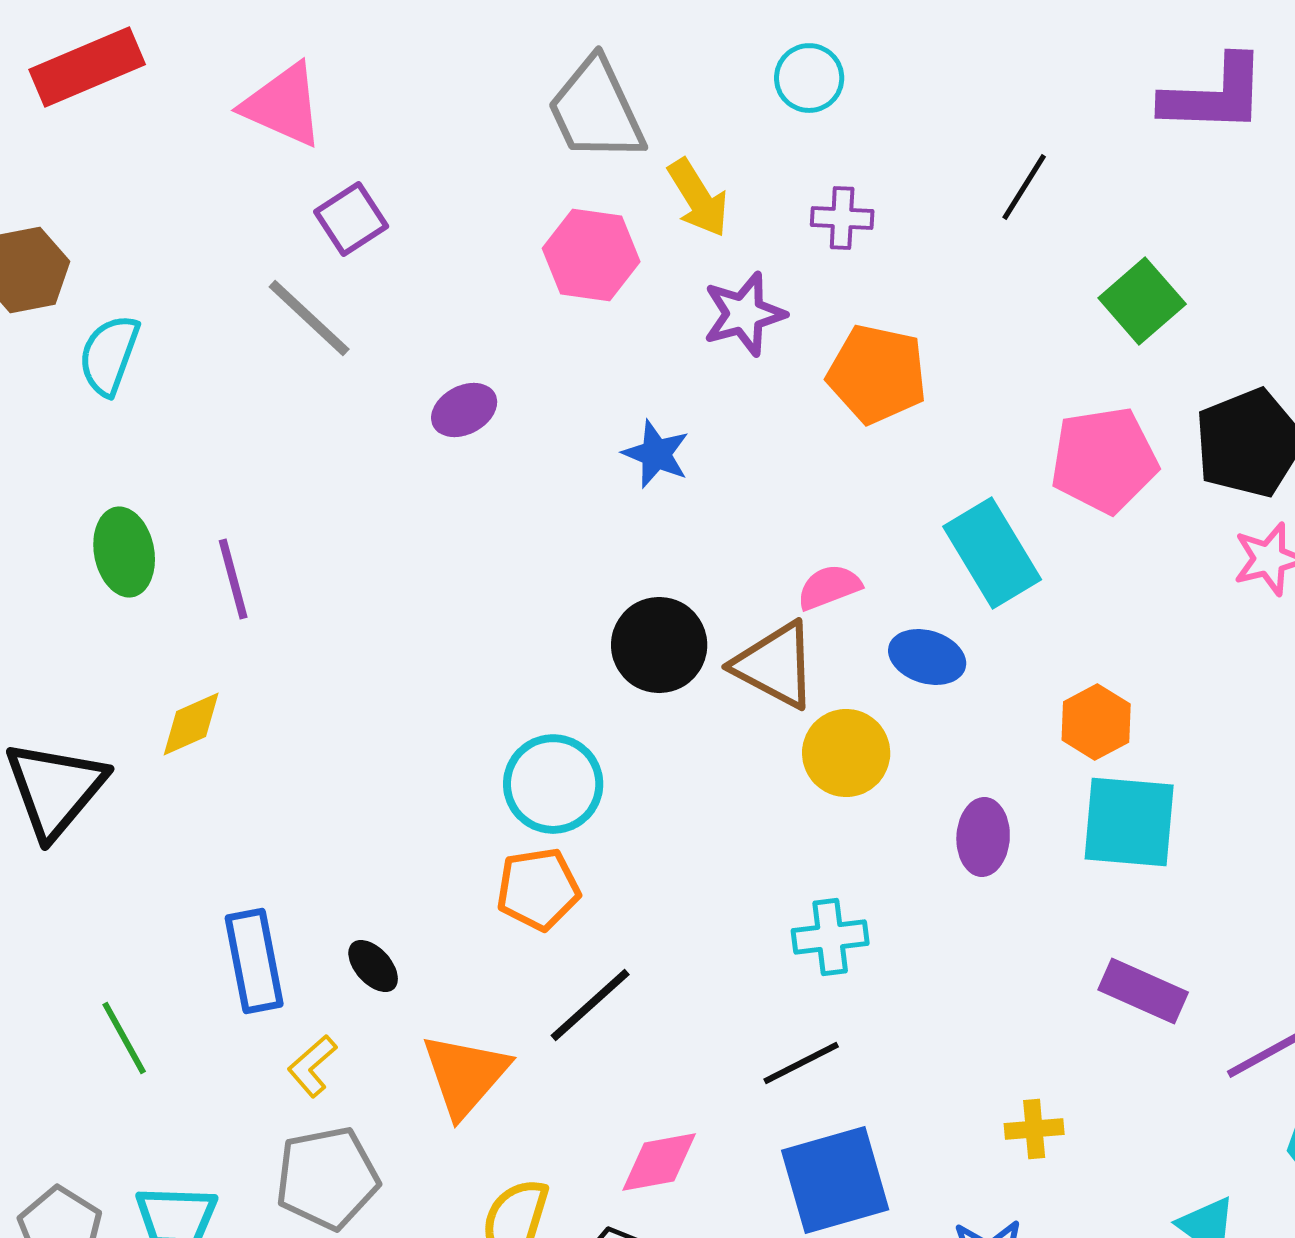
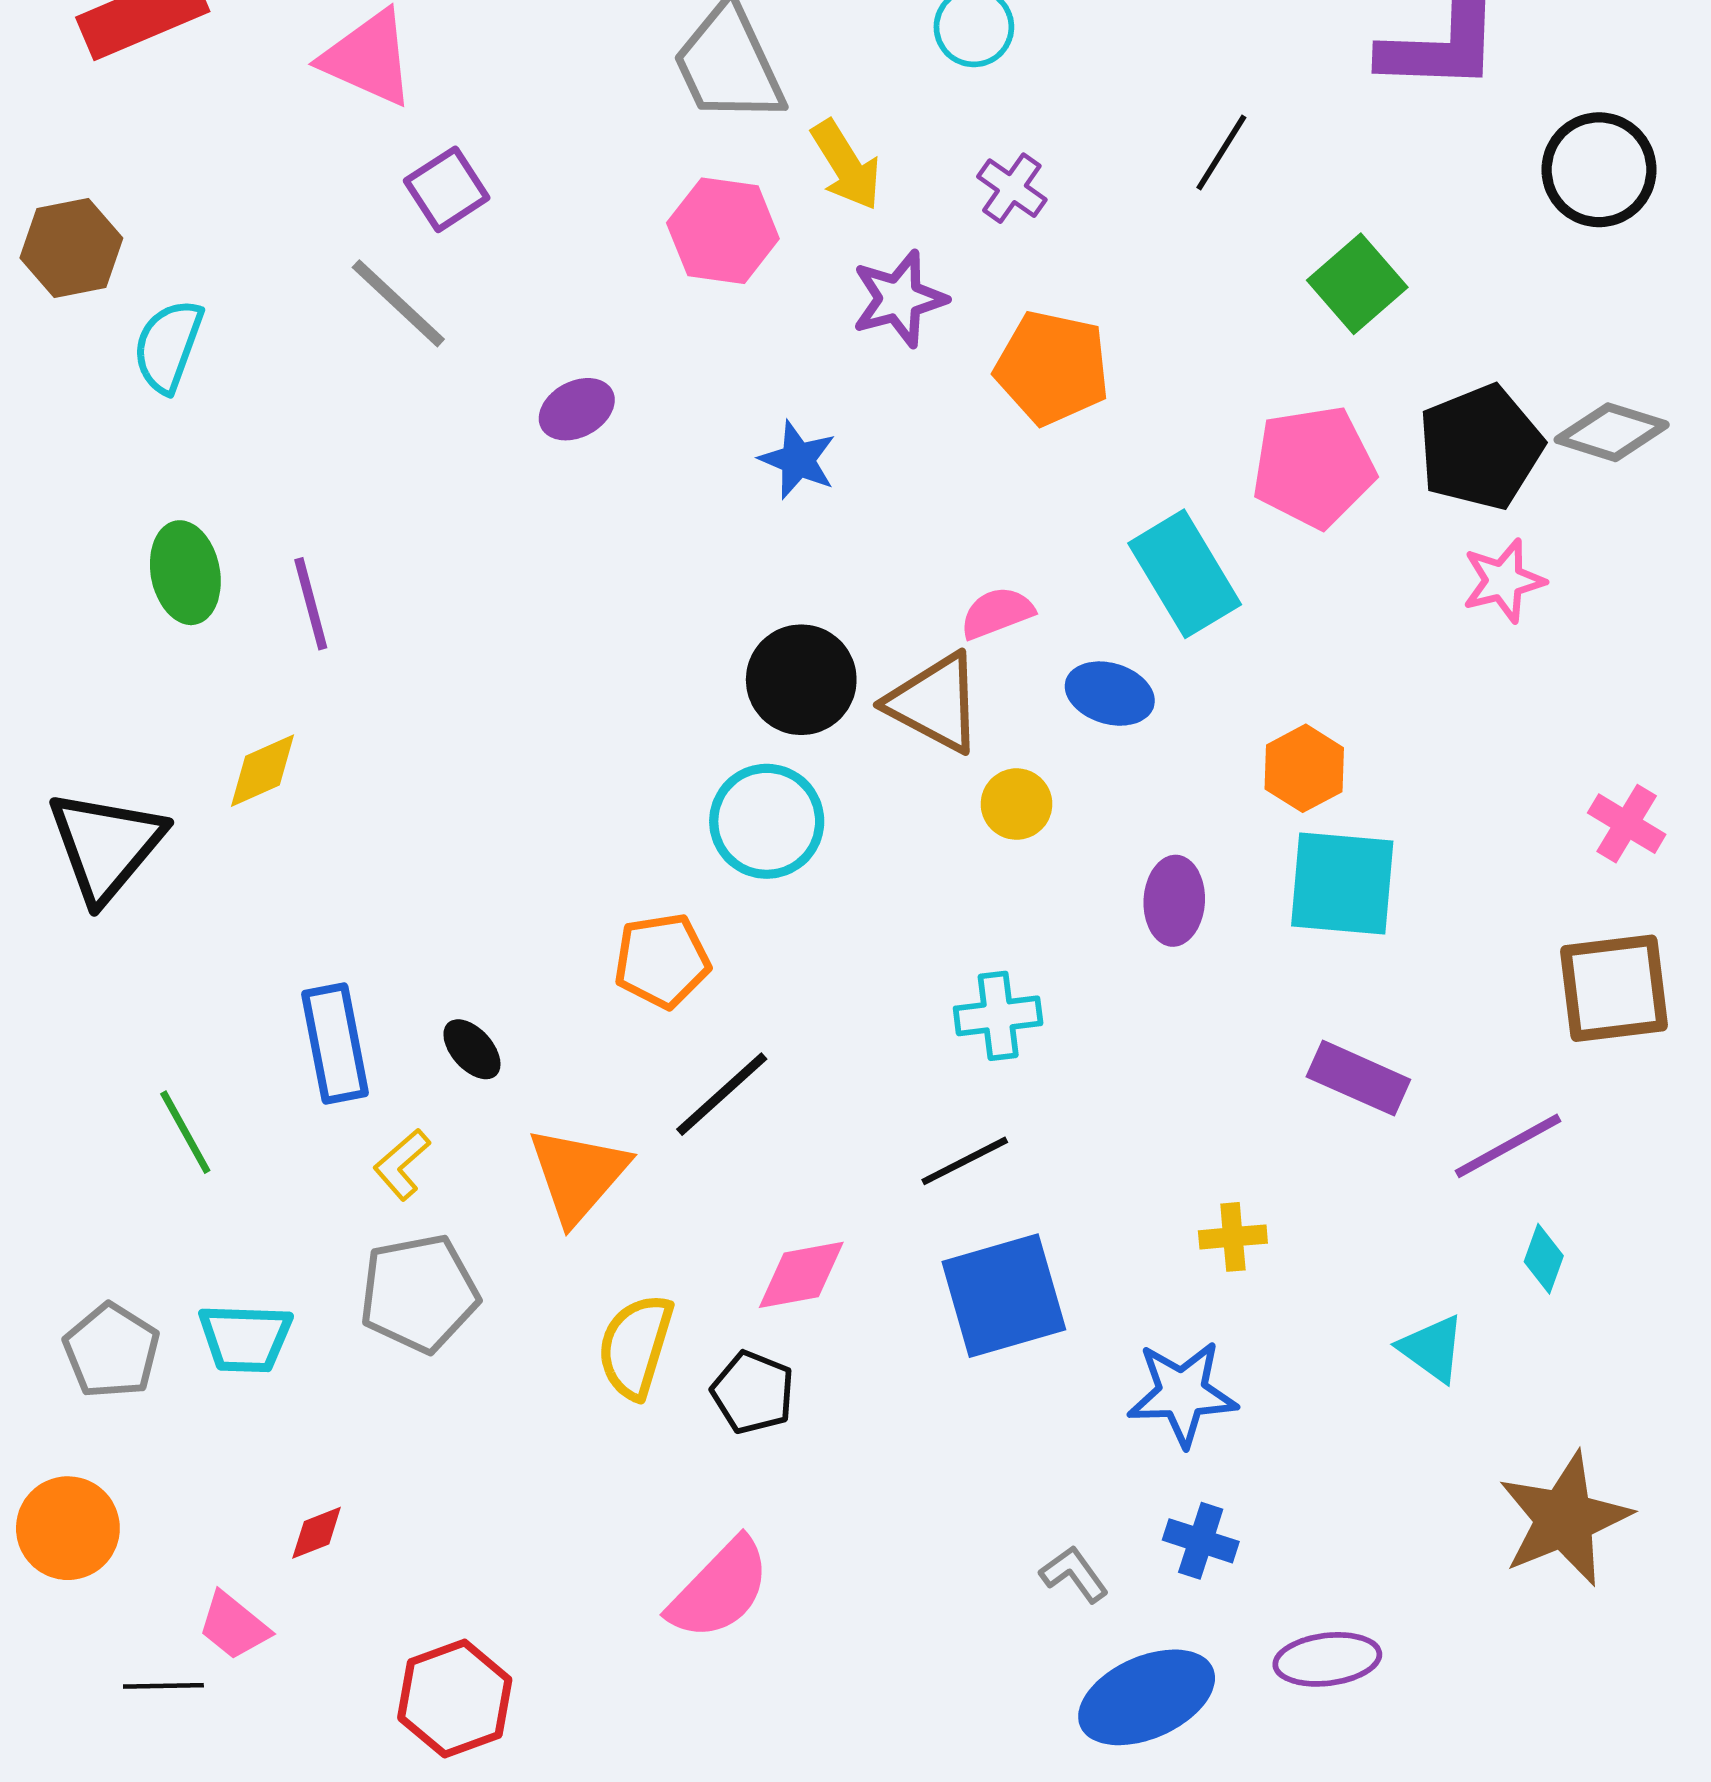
purple cross: (842, 218) -> (1012, 188), turned 32
yellow circle: (846, 753) -> (1017, 804), size x0.7
cyan circle: (553, 784) -> (767, 821), moved

